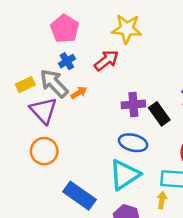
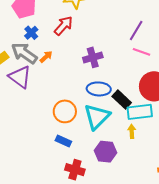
black rectangle: (159, 114) -> (122, 100), moved
orange circle: (44, 151) -> (65, 111), moved
blue rectangle: (79, 196) -> (63, 141), size x0.6

